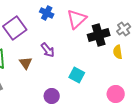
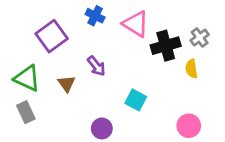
pink triangle: (77, 19) -> (136, 24), turned -45

